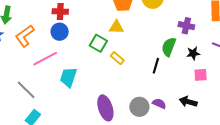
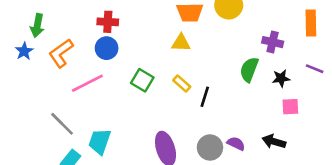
green square: (98, 43) -> (142, 80), moved
black line: (156, 66) -> (205, 97), moved
cyan trapezoid: (68, 77) -> (100, 141), moved

